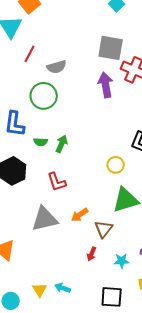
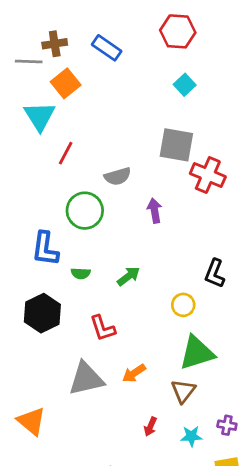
gray semicircle: (57, 67) -> (118, 176), moved
purple arrow: (106, 85) -> (155, 211), moved, size x0.7
green arrow: (62, 144) -> (129, 276), moved, turned 30
brown triangle: (104, 229) -> (183, 391), moved

